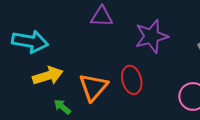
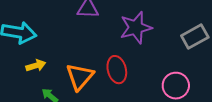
yellow arrow: (48, 76) -> (36, 66), size x0.7

